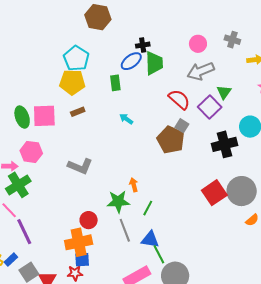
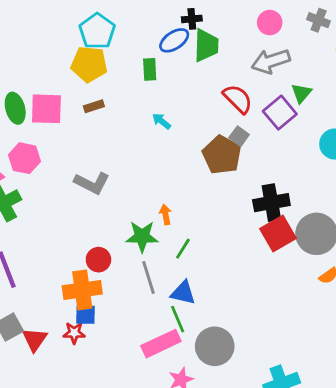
black cross: (224, 144) -> (271, 203), moved
green line: (159, 254) -> (178, 319), moved

